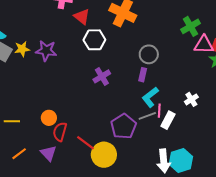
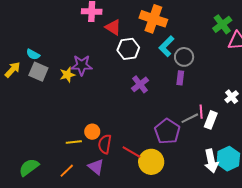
yellow star: (22, 49) -> (67, 75), moved
cyan L-shape: (150, 97) -> (166, 46), moved
yellow line: (12, 121) -> (74, 142), moved

